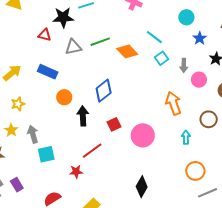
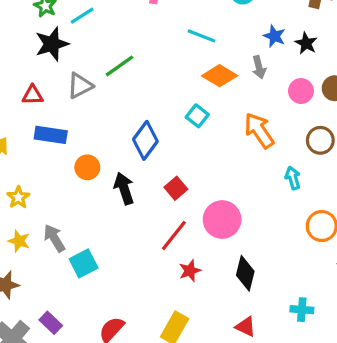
red triangle: (45, 35) -> (33, 95), moved
blue star: (200, 38) -> (274, 36), moved
orange diamond: (127, 51) -> (220, 76), moved
cyan square: (162, 58) -> (197, 116), moved
pink circle: (199, 80) -> (301, 91), moved
pink circle: (143, 135) -> (222, 220), moved
red line: (92, 151) -> (174, 235), moved
red star: (76, 172) -> (190, 271), moved

